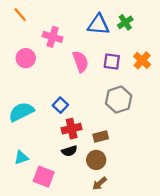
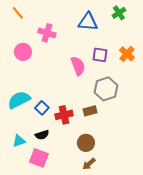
green cross: (125, 22) -> (119, 13), moved
pink semicircle: (81, 62) -> (78, 66), moved
blue square: (60, 105) -> (42, 108), moved
brown rectangle: (101, 136) -> (90, 111), moved
black semicircle: (69, 151) -> (42, 135), moved

